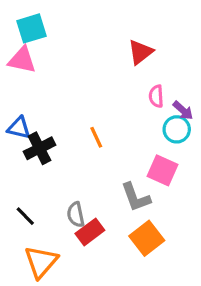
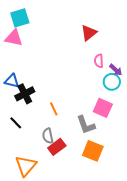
orange line: (96, 137) -> (54, 109), moved
black line: (25, 216) -> (16, 123), moved
orange square: (147, 238) -> (93, 151), turned -30

